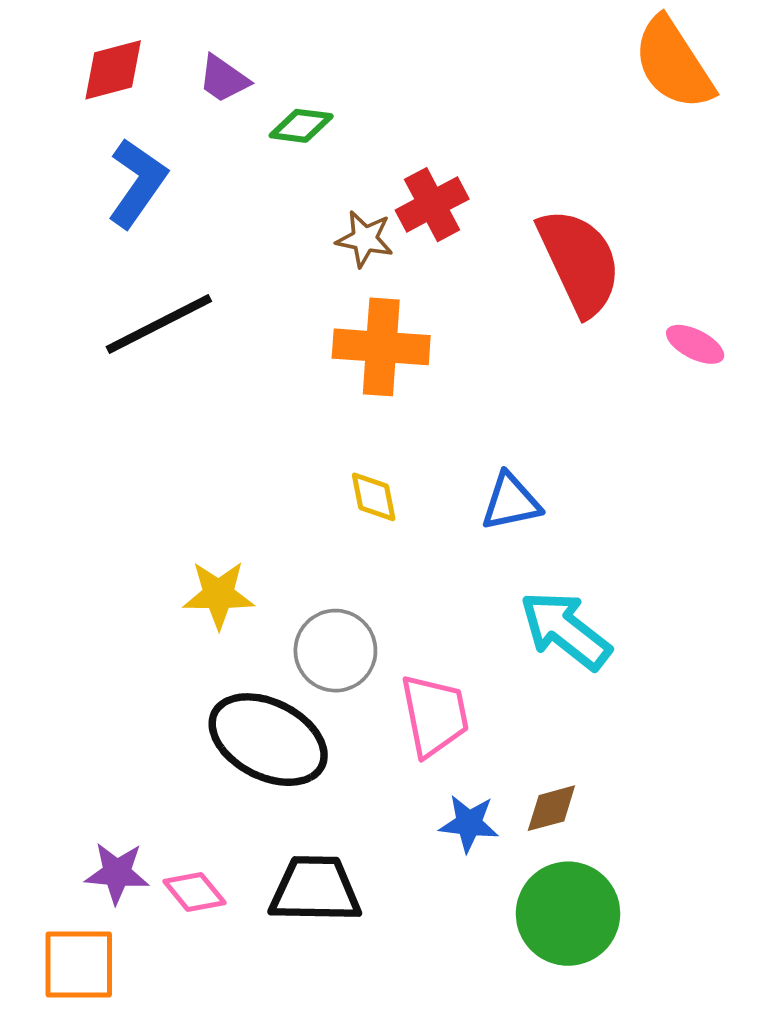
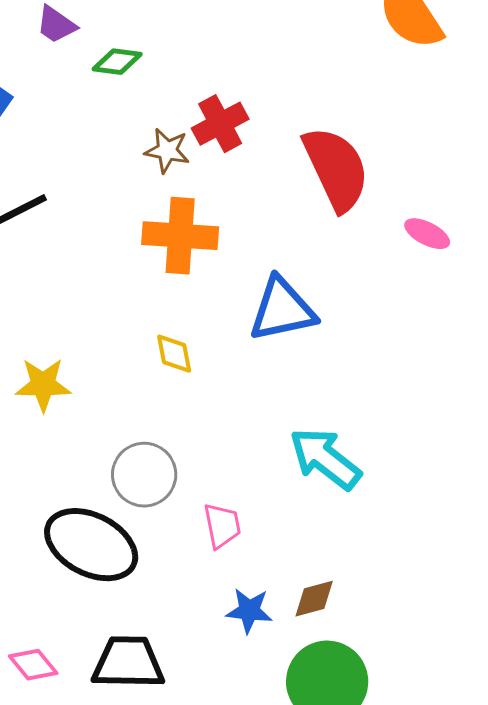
blue triangle: (511, 502) -> (282, 310), moved, size x1.4
yellow star: (219, 595) -> (43, 385), moved
pink trapezoid: (435, 715) -> (222, 526), size x0.7

